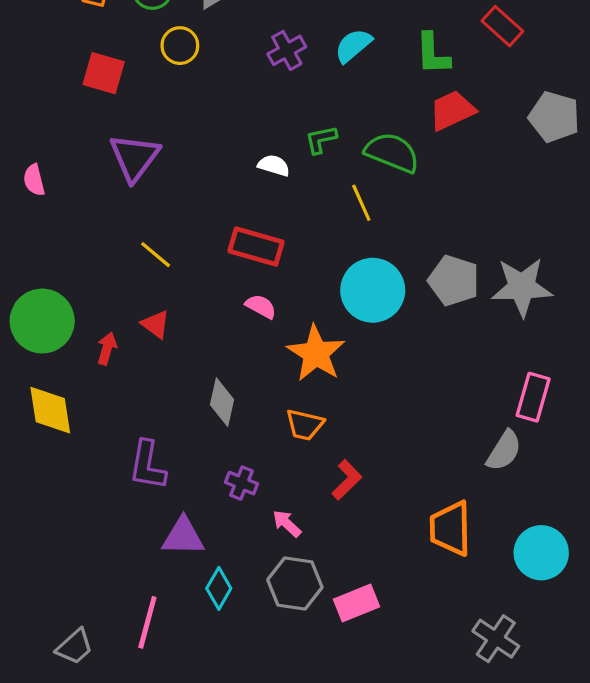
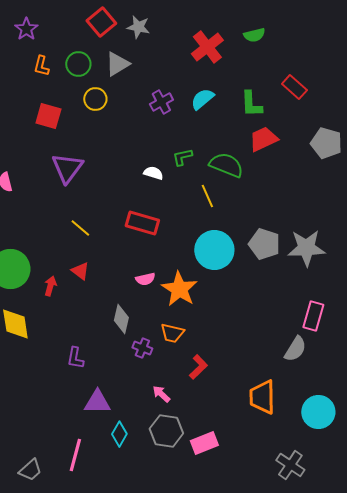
pink semicircle: (261, 306) -> (145, 279), moved, turned 138
purple L-shape: (147, 465) -> (75, 358), size x0.7
purple cross: (241, 483) -> (142, 348), moved

